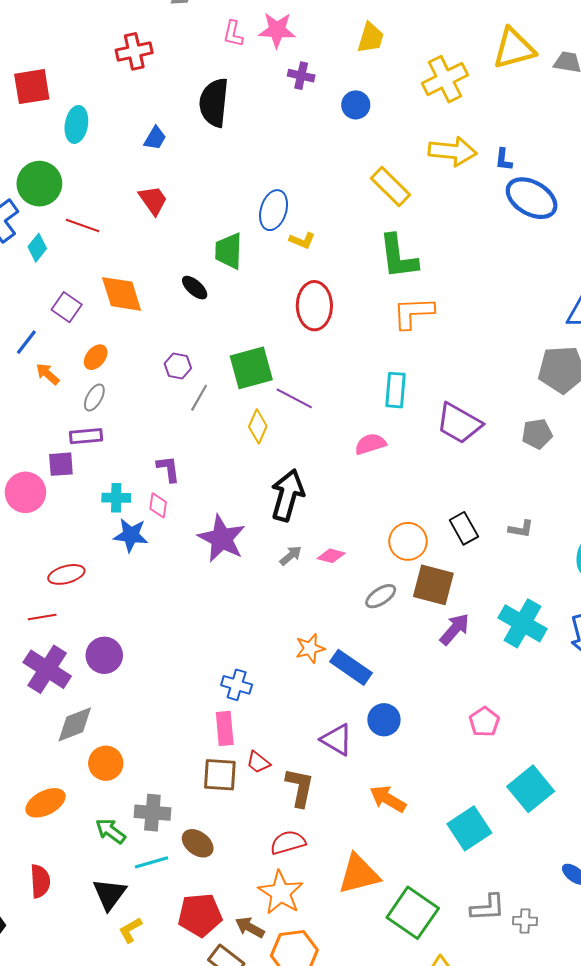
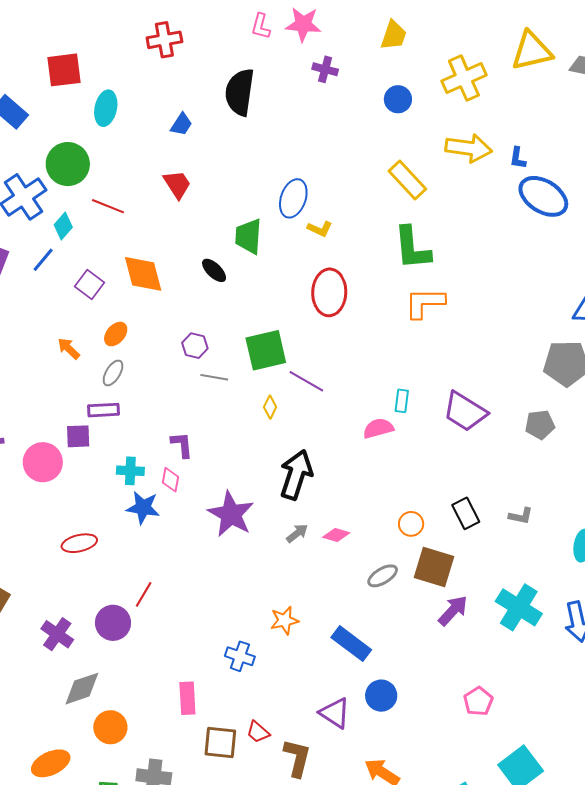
blue circle: (356, 105) -> (398, 99), moved
blue line: (26, 342) -> (43, 260), moved
cyan rectangle: (396, 390) -> (402, 401), moved, size x0.7
gray line: (199, 398) -> (214, 377), turned 68
yellow diamond: (258, 426) -> (270, 407), size x0.7
orange circle: (408, 541) -> (411, 524), size x0.7
red line: (42, 617) -> (144, 594), moved, turned -52
orange star: (310, 648) -> (285, 620), moved
purple cross: (47, 669) -> (57, 634), size x0.7
pink rectangle: (225, 728) -> (187, 698), moved

